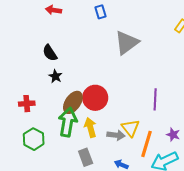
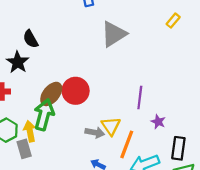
black star: (55, 76) -> (18, 62), moved, size x1.5
yellow arrow: (90, 128) -> (30, 131), moved
purple star: (173, 135) -> (158, 122), moved
gray rectangle: (86, 157) -> (24, 149), moved

